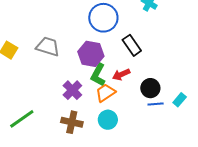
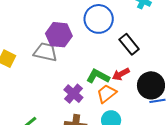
purple hexagon: (91, 54) -> (59, 35), moved
green L-shape: (98, 75) -> (98, 76), turned 95
black circle: (150, 88) -> (151, 85), size x1.4

